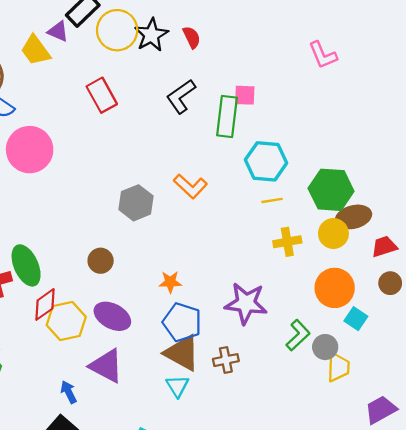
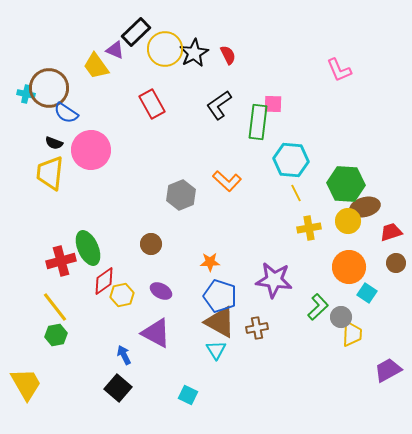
yellow line: (272, 200) -> (296, 193), turned 72
purple ellipse: (112, 316) -> (161, 291), size x0.7
yellow hexagon: (66, 321) -> (122, 295), size x0.7

